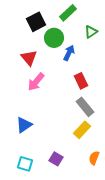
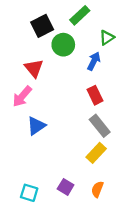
blue arrow: (69, 53) -> (94, 61), moved
pink arrow: (36, 82) -> (22, 96), moved
blue triangle: (24, 125) -> (36, 126), moved
orange semicircle: (94, 158) -> (97, 189), moved

